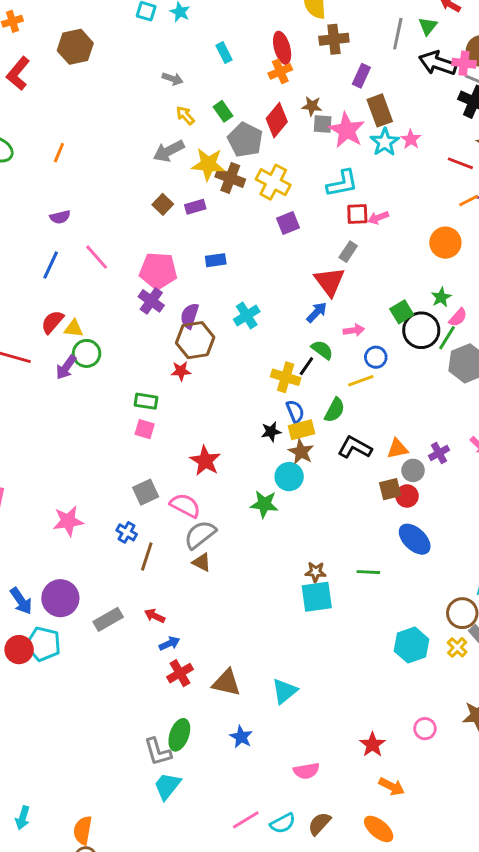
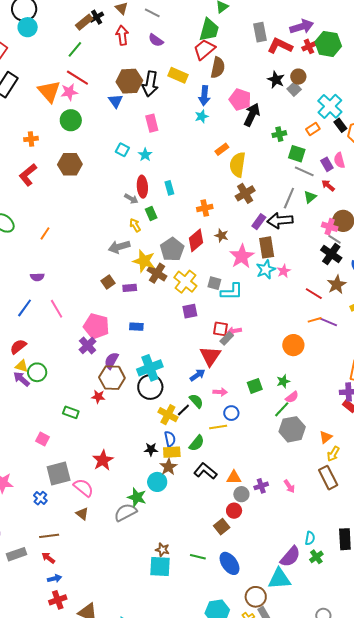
brown cross: (334, 39) -> (245, 193), turned -36
red ellipse: (282, 48) -> (142, 187), moved
black arrow: (438, 63) -> (280, 220), moved, turned -35
green rectangle: (223, 111) -> (151, 213), moved
gray square: (323, 124) -> (214, 283), moved
red square: (357, 214) -> (220, 329), moved
pink arrow: (378, 218) -> (234, 331), moved
cyan cross: (247, 316) -> (150, 368), size x1.4
yellow triangle: (74, 328) -> (22, 366), moved
black circle: (421, 330) -> (150, 387), moved
purple arrow: (66, 367) -> (21, 379), turned 84
pink square: (145, 429) -> (42, 439), moved
brown square: (390, 489) -> (222, 527), moved, turned -35
gray square: (146, 492) -> (59, 473), size x1.4
gray semicircle: (200, 535) -> (125, 512), moved
blue ellipse: (415, 539) -> (229, 563), moved
brown line: (147, 557) -> (49, 536), moved, turned 54
brown triangle: (202, 562) -> (82, 514), moved

